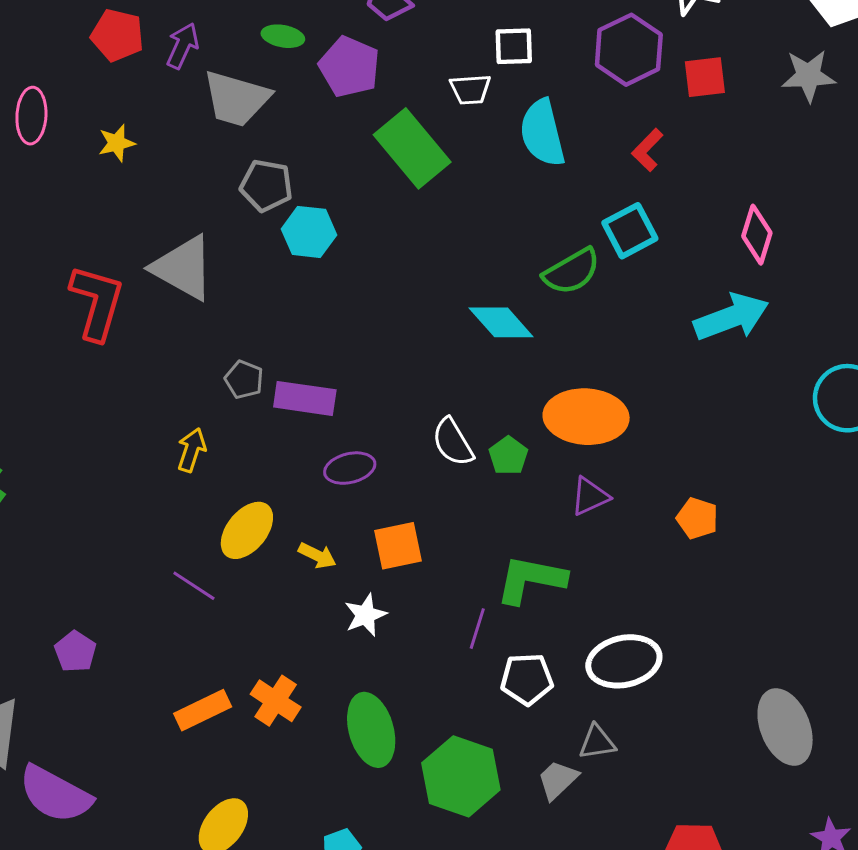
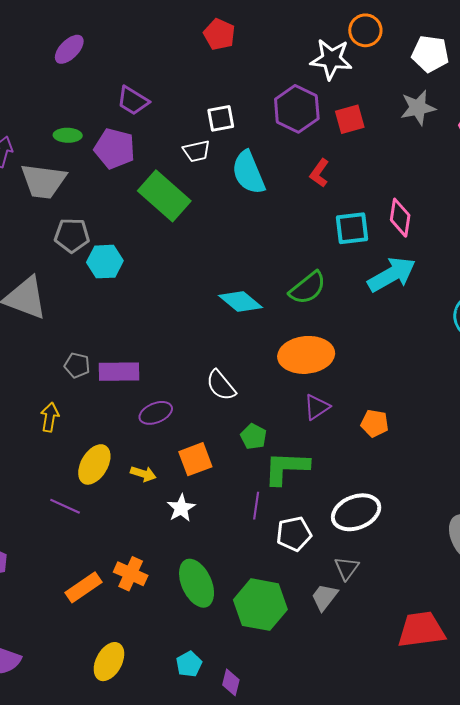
cyan square: (630, 231) -> (352, 228), moved, turned 30
green semicircle: (572, 271) -> (308, 288), moved
green pentagon: (508, 456) -> (254, 437), moved
orange pentagon: (697, 518) -> (375, 423), moved
gray triangle: (597, 742) -> (347, 568), turned -36

